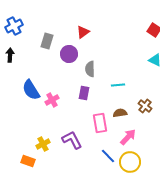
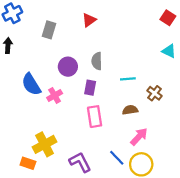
purple circle: (69, 54) -> (68, 67), moved
brown cross: (145, 106) -> (155, 93), moved
pink rectangle: (100, 123) -> (95, 117), moved
purple L-shape: (72, 140) -> (80, 162), moved
yellow cross: (43, 144) -> (45, 144), size x1.5

